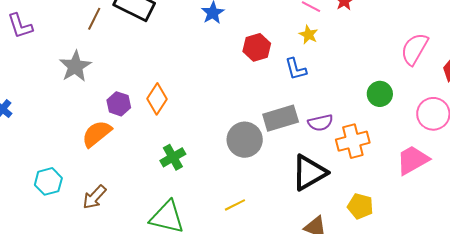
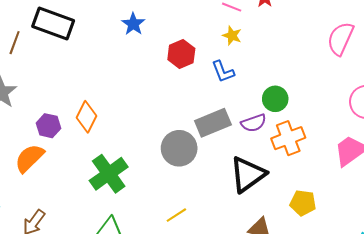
green circle: (380, 94) -> (275, 99), moved
green cross: (173, 157) -> (109, 174), size x1.5

